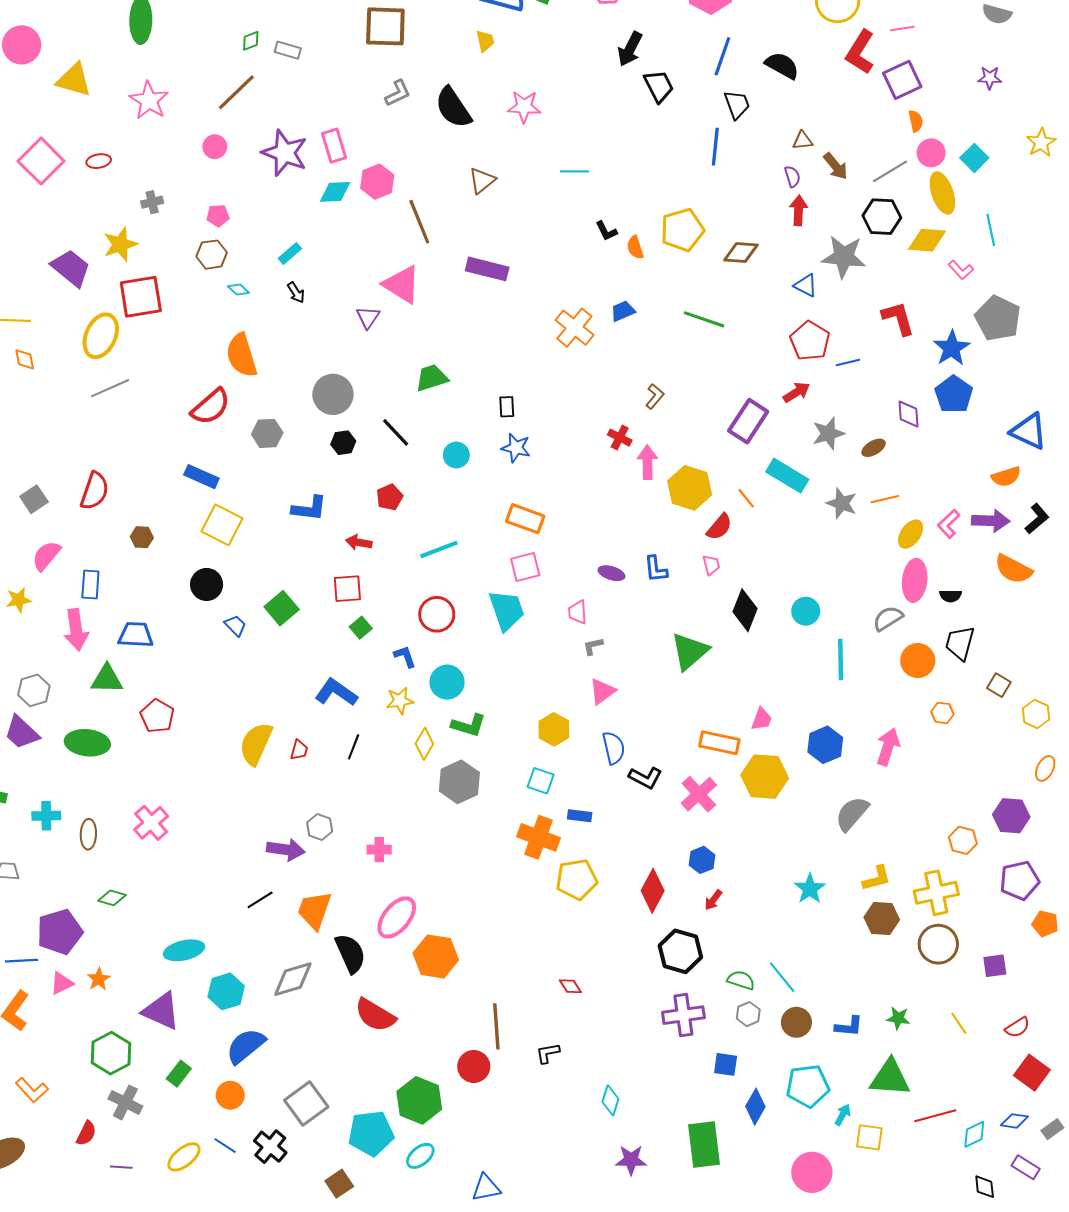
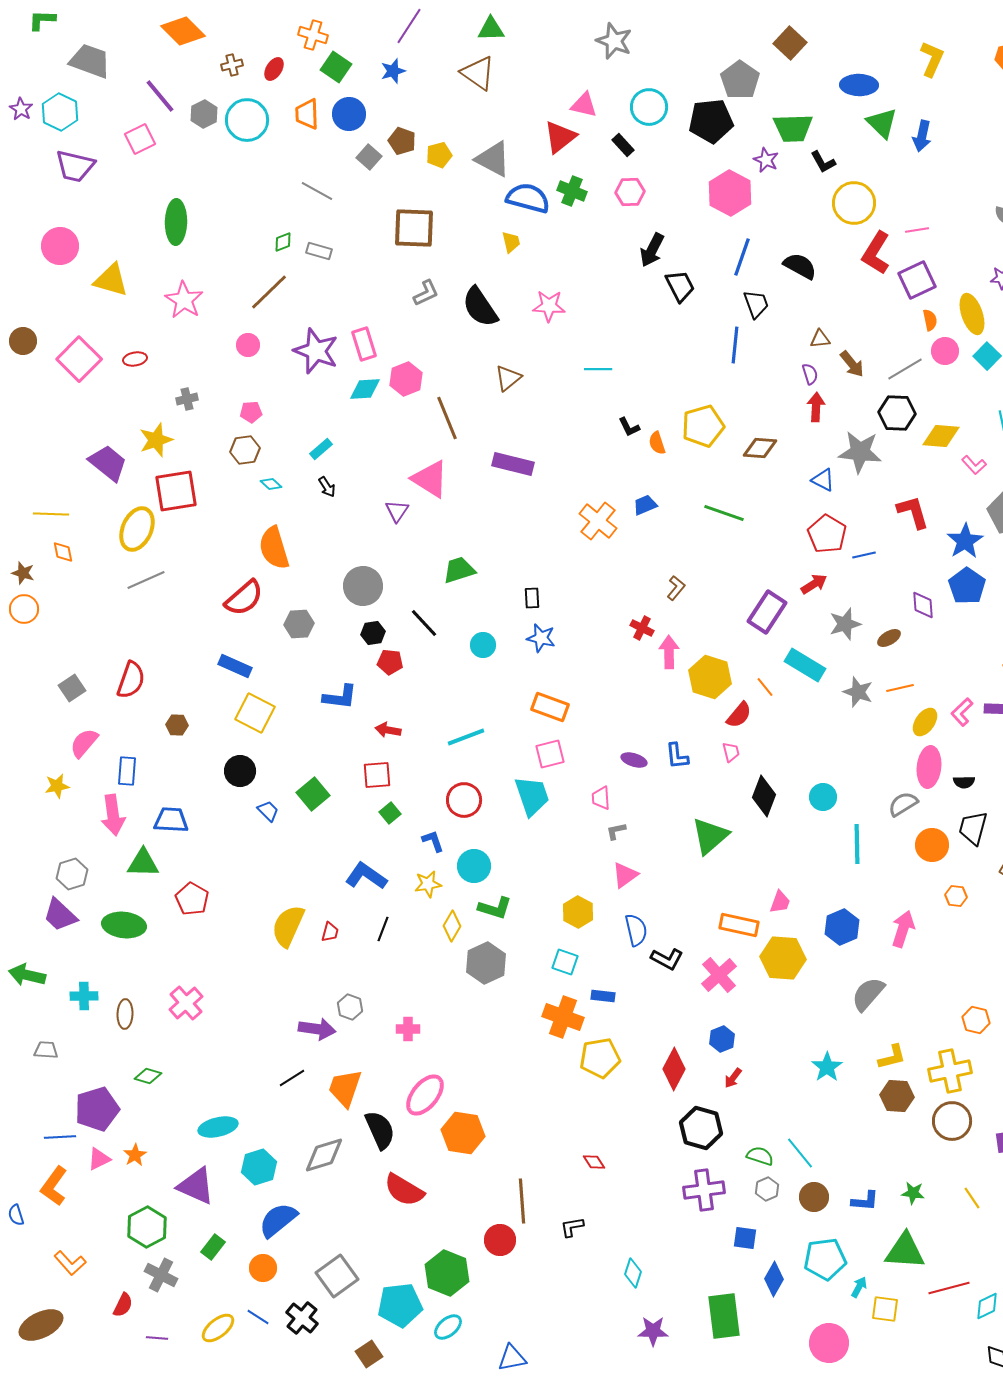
yellow ellipse: (942, 193) -> (972, 314), moved
red pentagon: (390, 497) -> (390, 662), moved, turned 30

